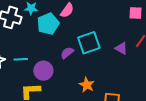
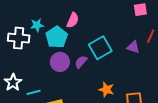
cyan line: (21, 59) -> (33, 92), moved
purple circle: (43, 71) -> (60, 62), moved

